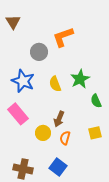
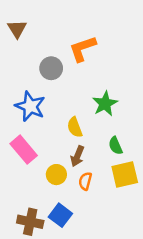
yellow semicircle: (55, 84) -> (75, 127), moved
green semicircle: (96, 101) -> (115, 146), moved
yellow square: (95, 133) -> (125, 175), size x1.5
blue square: (58, 167) -> (60, 215), moved

